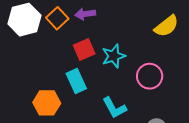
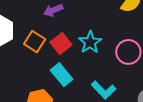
orange square: (57, 18) -> (35, 42), moved

